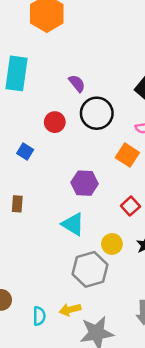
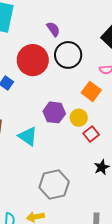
red circle: (55, 122) -> (33, 60), size x1.8
cyan triangle: (73, 224) -> (28, 136), moved
yellow circle: (112, 244) -> (79, 118), moved

